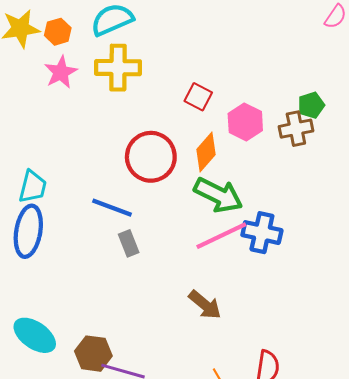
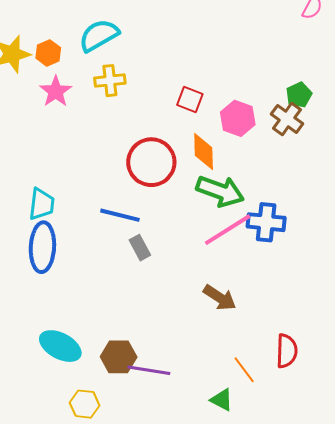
yellow cross: (118, 68) -> (110, 81), size x0.7
brown cross: (296, 129) -> (287, 119), turned -36
orange diamond: (206, 152) -> (204, 152), turned -36

